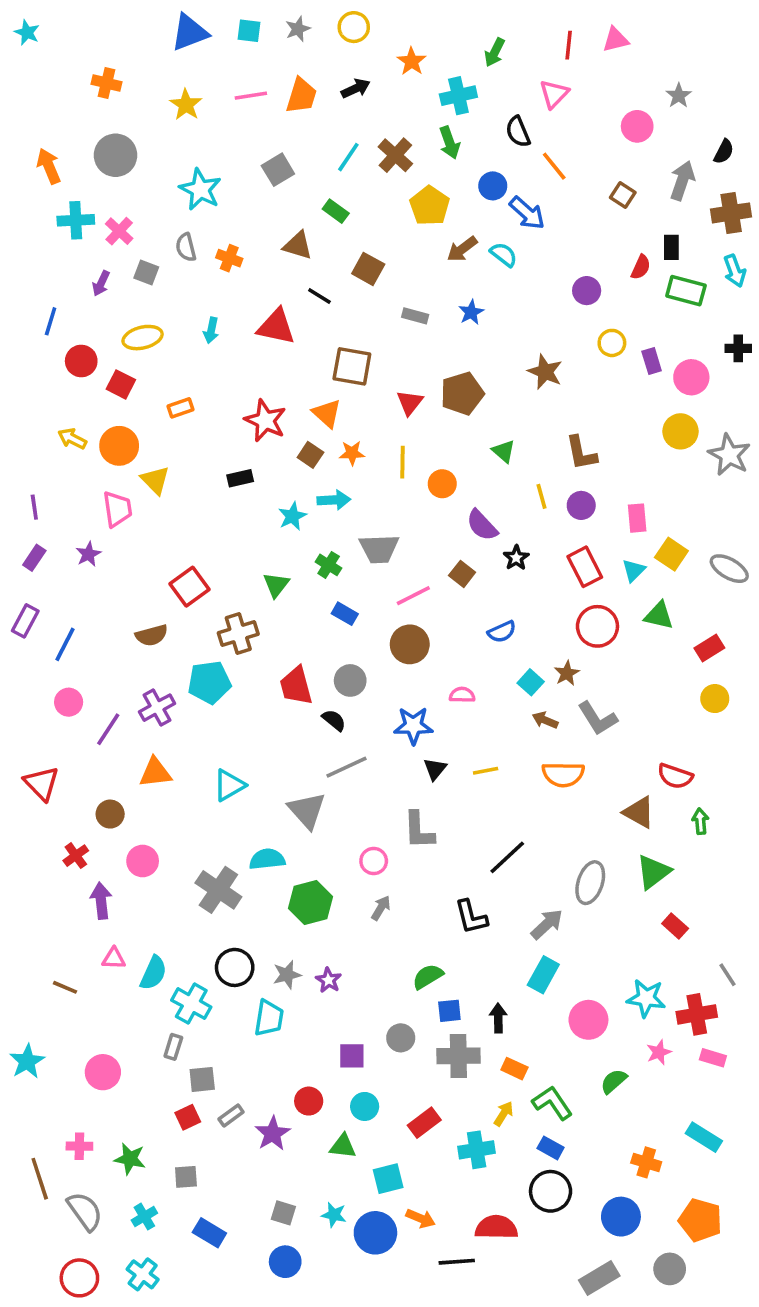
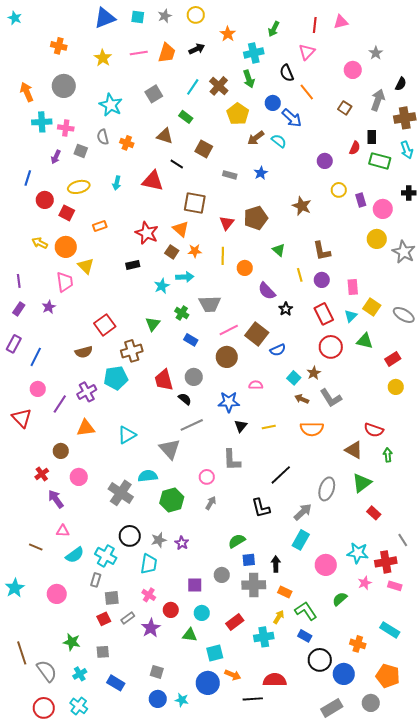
pink cross: (119, 231) -> (66, 128), turned -35
brown square: (462, 574) -> (257, 334), moved, size x1.6
red triangle: (42, 783) -> (22, 418), moved
purple arrow: (101, 901) -> (56, 499), turned -30
cyan semicircle: (153, 973) -> (75, 555), moved, turned 30
pink cross: (79, 1146) -> (149, 595), moved, turned 32
black circle: (551, 1191) -> (320, 660), moved
cyan star: (334, 1215) -> (182, 700), moved

